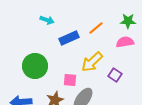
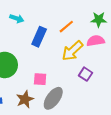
blue rectangle: (69, 38) -> (39, 37), turned -42
yellow arrow: (92, 62) -> (72, 51), moved

